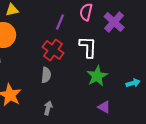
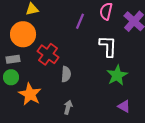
red cross: (53, 50) -> (48, 54), moved

